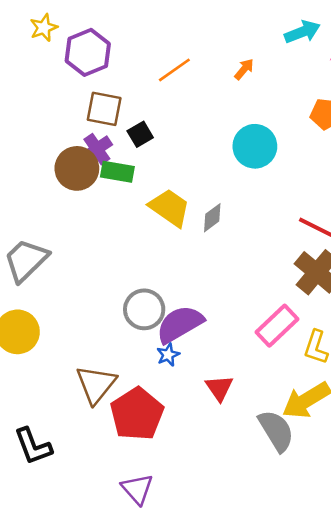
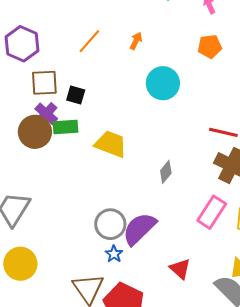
orange arrow: (244, 69) -> (136, 41), moved
black square: (140, 134) -> (76, 95), turned -30
gray diamond: (212, 218) -> (166, 172), moved
blue star: (168, 355) -> (114, 254), moved

